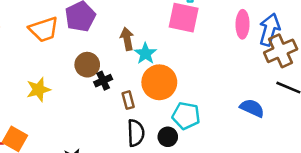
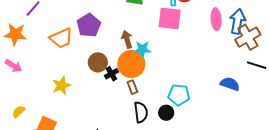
cyan star: (145, 53) -> (142, 49), turned -30
orange circle: (159, 82) -> (131, 64), moved

